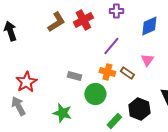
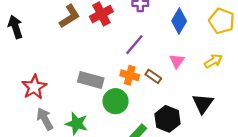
blue diamond: (149, 26) -> (179, 21), turned -35
gray rectangle: (74, 76) -> (91, 80), size x1.5
gray arrow: (18, 106) -> (45, 119), moved

